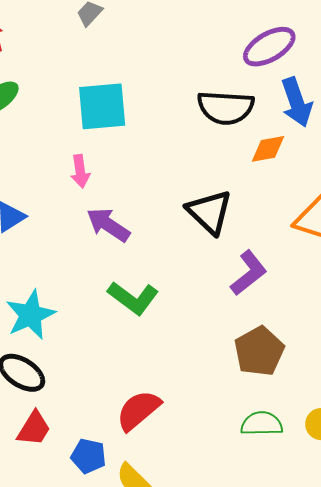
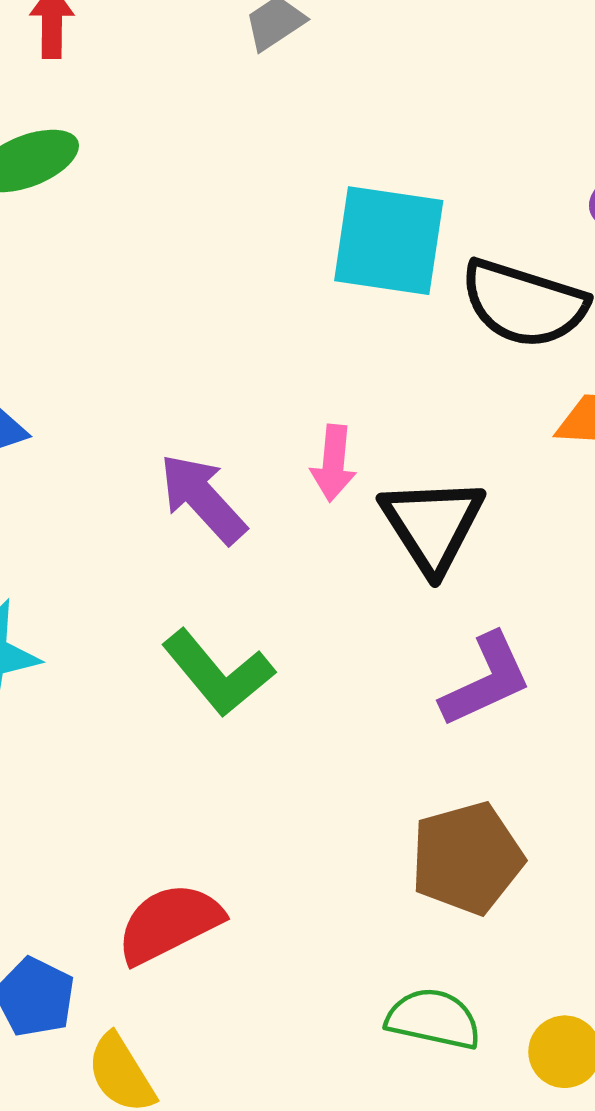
cyan square: (102, 106) -> (389, 241), moved
pink arrow: (80, 171) -> (334, 463), moved

